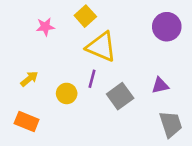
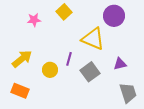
purple circle: (167, 27) -> (114, 16), moved
yellow triangle: (101, 47) -> (93, 39), moved
yellow arrow: (29, 79) -> (22, 59), size x1.5

